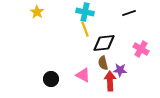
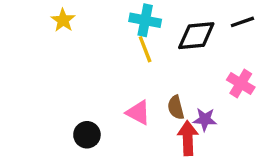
black line: (129, 13) -> (242, 22), moved
black diamond: (104, 43) -> (196, 36), moved
pink triangle: (83, 75) -> (138, 113), moved

